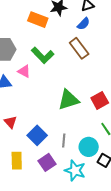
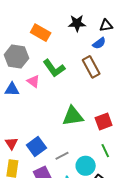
orange rectangle: (38, 20) -> (41, 33), moved
red triangle: (11, 122) -> (12, 143), moved
gray line: (64, 141) -> (62, 156), turned 48

